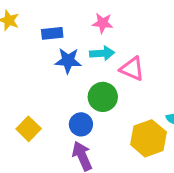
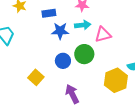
pink triangle: (132, 69) -> (103, 35), turned -36
blue circle: (81, 124) -> (63, 61), moved

